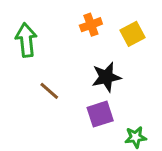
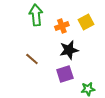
orange cross: (91, 25) -> (62, 26), moved
green arrow: (26, 40) -> (36, 15), moved

